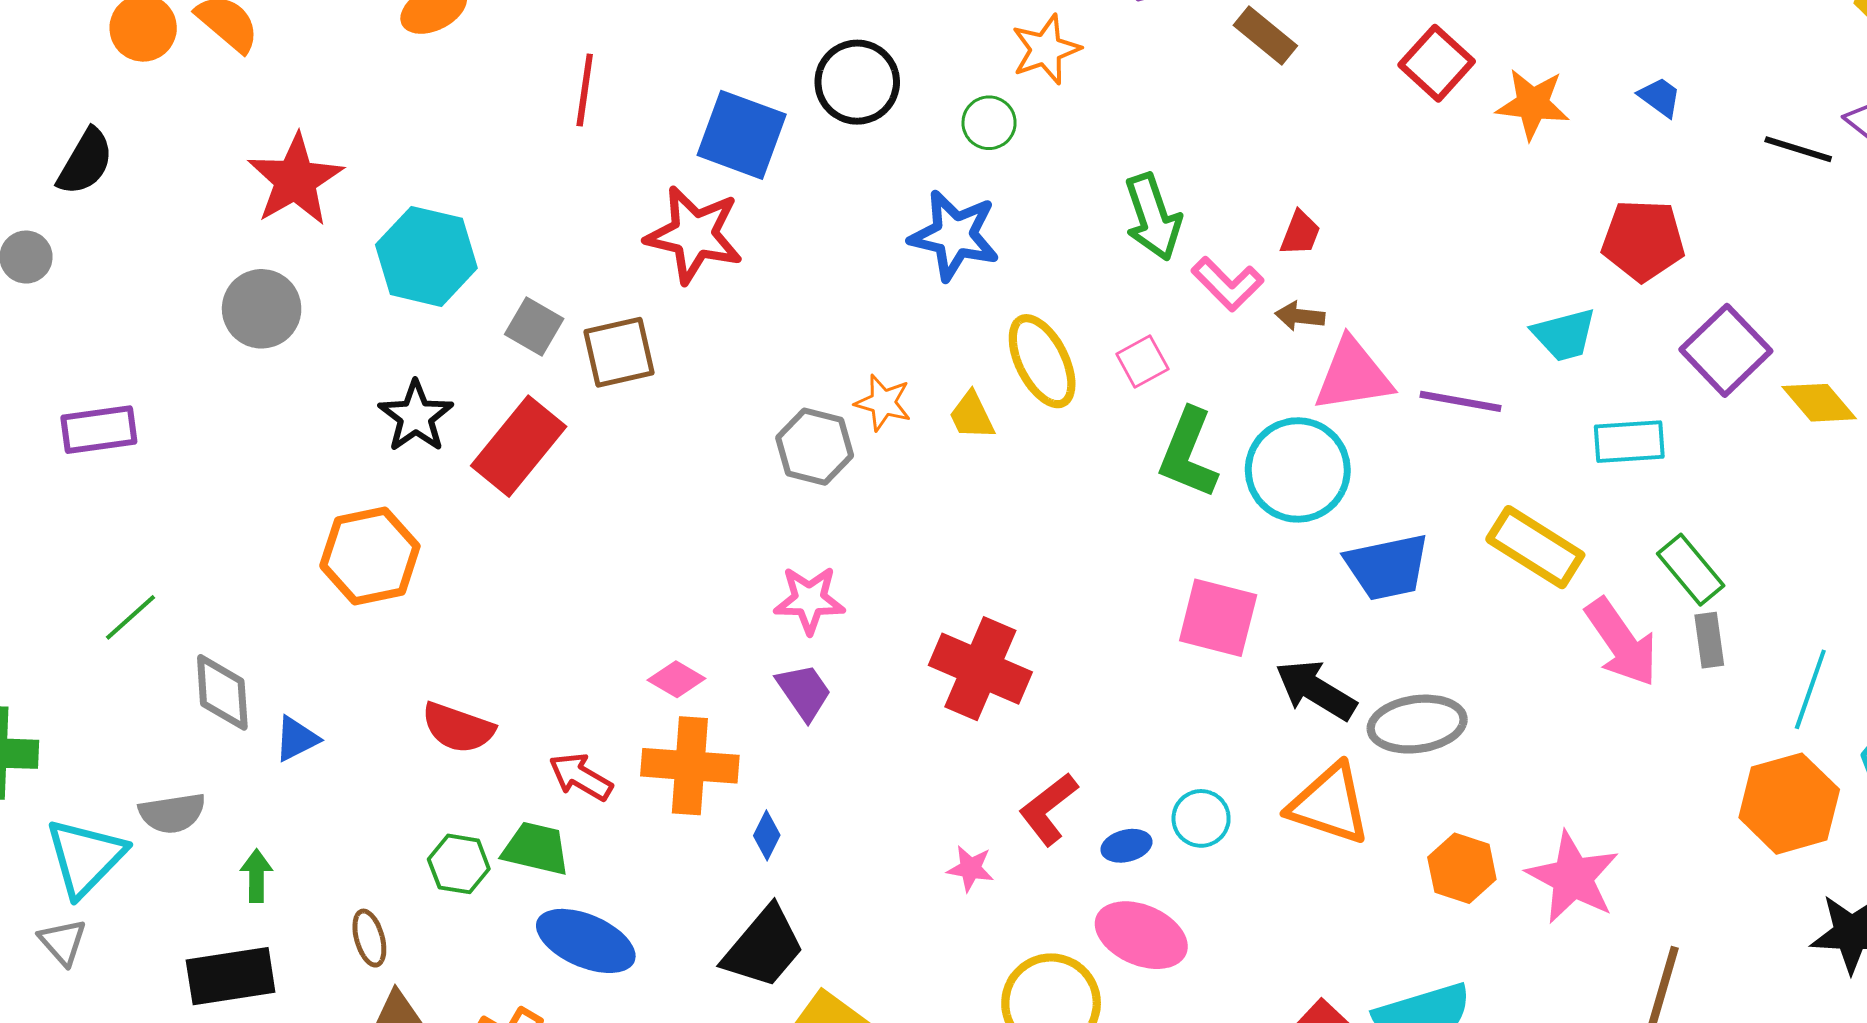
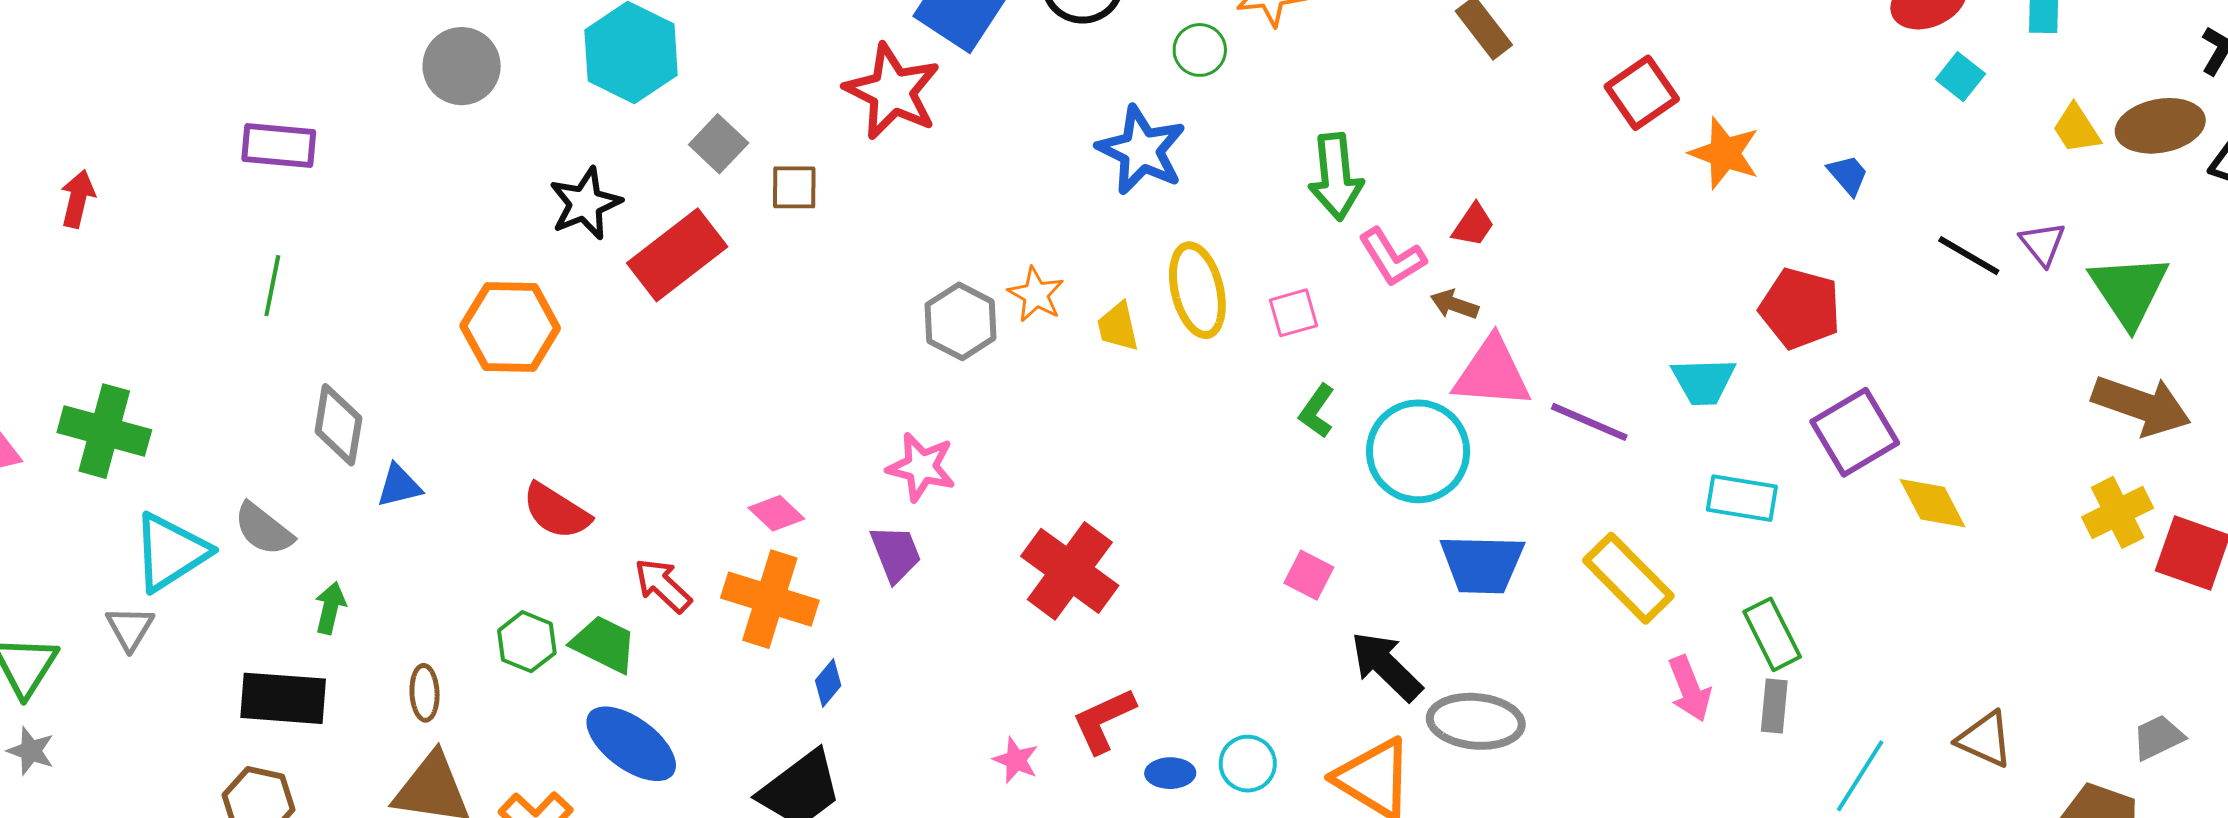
brown square: (619, 352) -> (794, 187), size x0.7
green L-shape: (1188, 453) -> (1317, 411), size x0.6
green line: (130, 617) -> (272, 286), moved, turned -50
pink square: (1218, 618) -> (1309, 575), size x0.6
pink arrow: (1621, 642) -> (1690, 689), size x0.7
gray semicircle: (172, 813) -> (264, 529), turned 34

